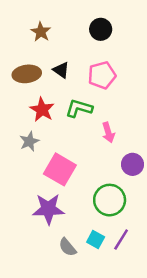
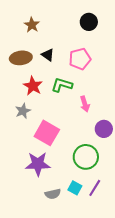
black circle: (101, 29) -> (89, 22), moved
gray semicircle: (68, 247) -> (53, 194), turned -63

